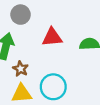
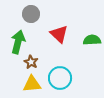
red triangle: (52, 37) -> (59, 34), turned 48

